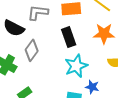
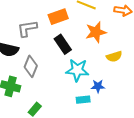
cyan star: (76, 66) -> (77, 70), turned -30

